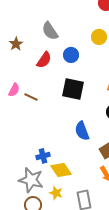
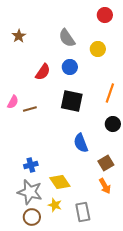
gray semicircle: (50, 31) -> (67, 38), moved
brown star: (16, 44) -> (19, 36), moved
brown line: (31, 97) -> (30, 109), turned -40
blue cross: (43, 156) -> (31, 165), moved

